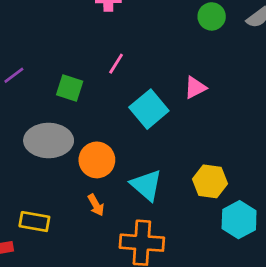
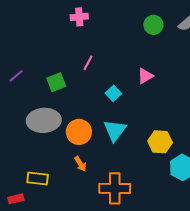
green square: (70, 88) -> (56, 82), turned -36
cyan square: (149, 109) -> (113, 93), size x0.6
cyan triangle: (146, 185) -> (115, 130), moved, turned 30

